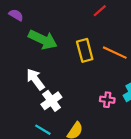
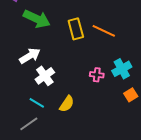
white arrow: (35, 79) -> (30, 56), turned 95

